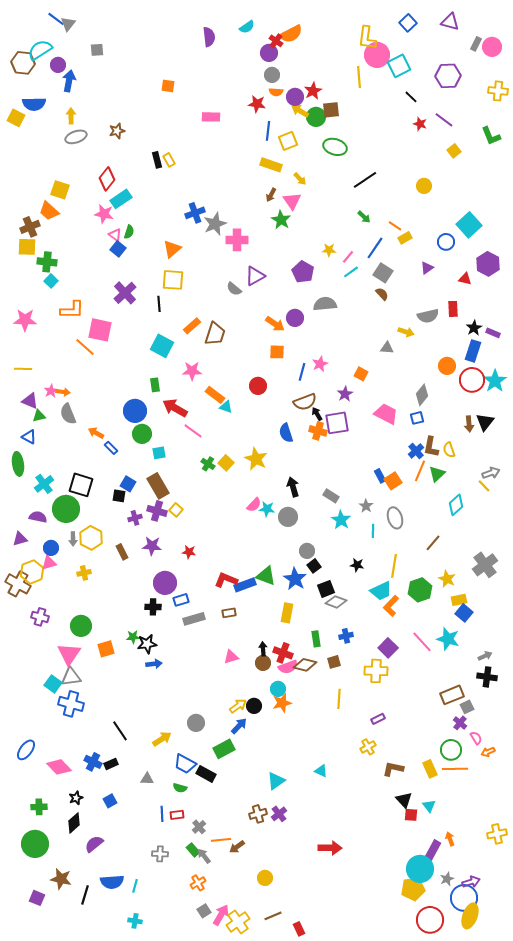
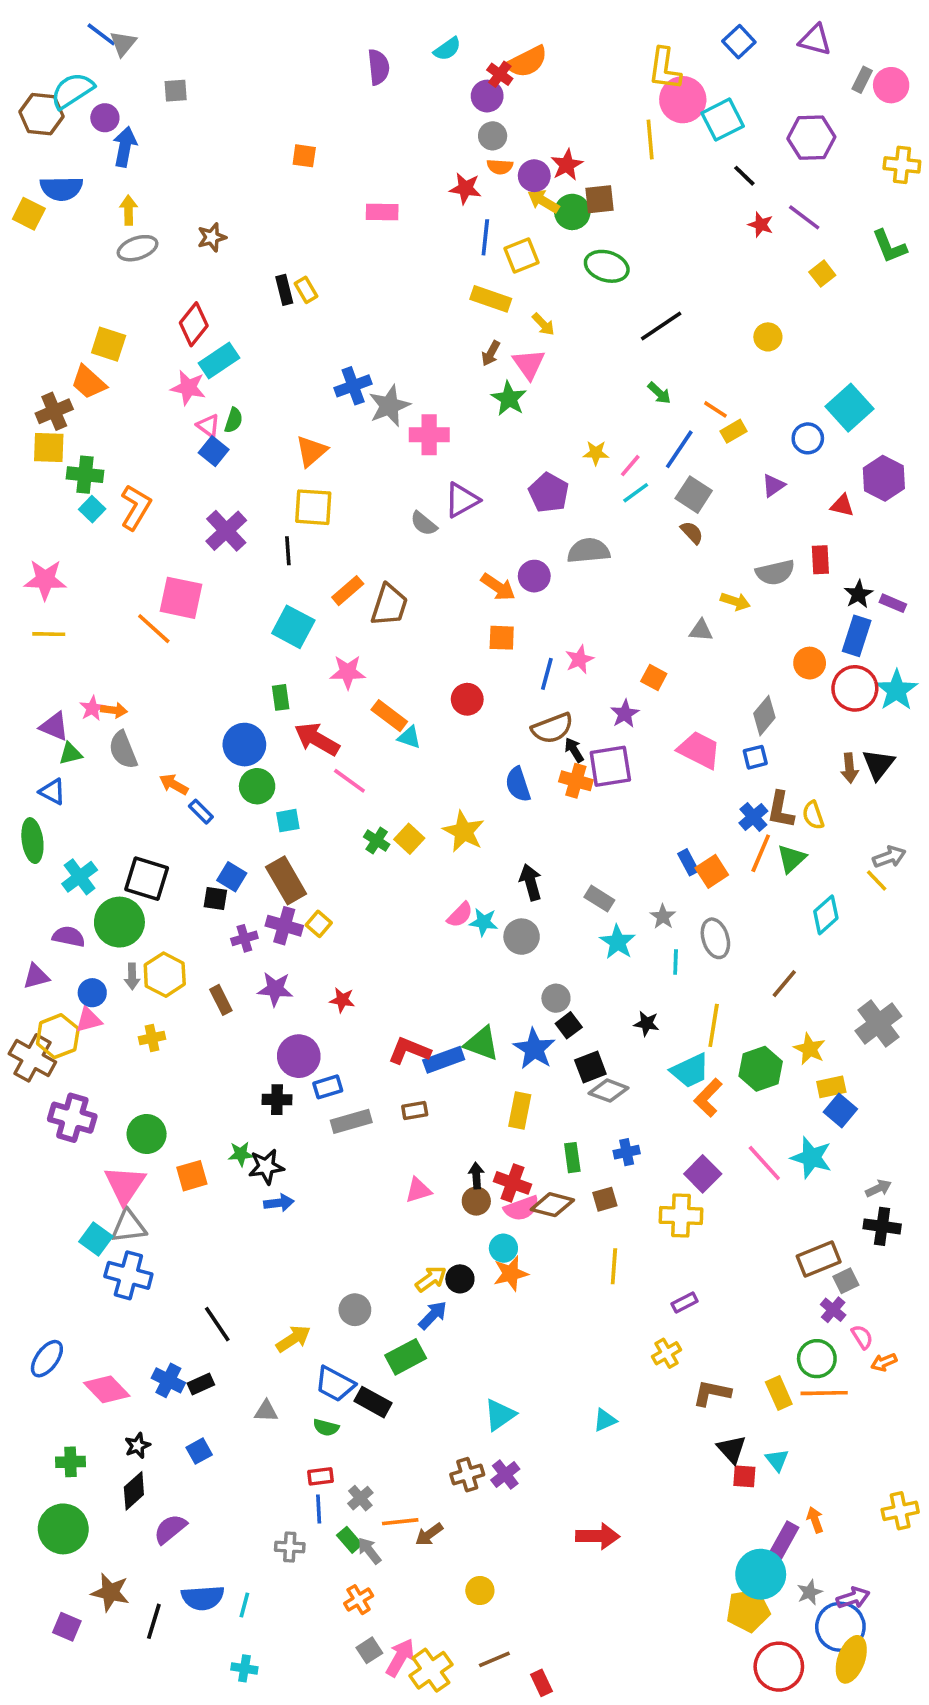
orange L-shape: (72, 310) -> (136, 507), moved, turned -60
yellow line: (23, 369) -> (49, 634), moved
purple cross: (40, 617) -> (72, 1118), size x1.4
cyan triangle: (321, 771) -> (605, 1420), moved, turned -48
blue line: (162, 814) -> (319, 1509), moved

